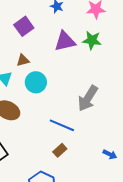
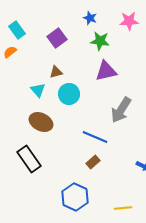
green star: (92, 40) -> (100, 41), moved
purple triangle: (65, 41) -> (106, 71), moved

